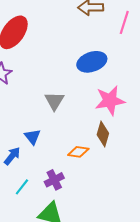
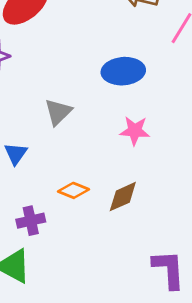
pink star: (110, 101) -> (135, 131), size x0.7
brown diamond: (103, 134) -> (123, 197), moved, turned 35

